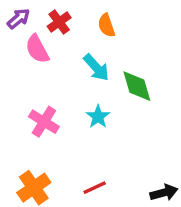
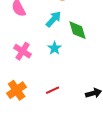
cyan arrow: (96, 68) -> (54, 19), turned -96

